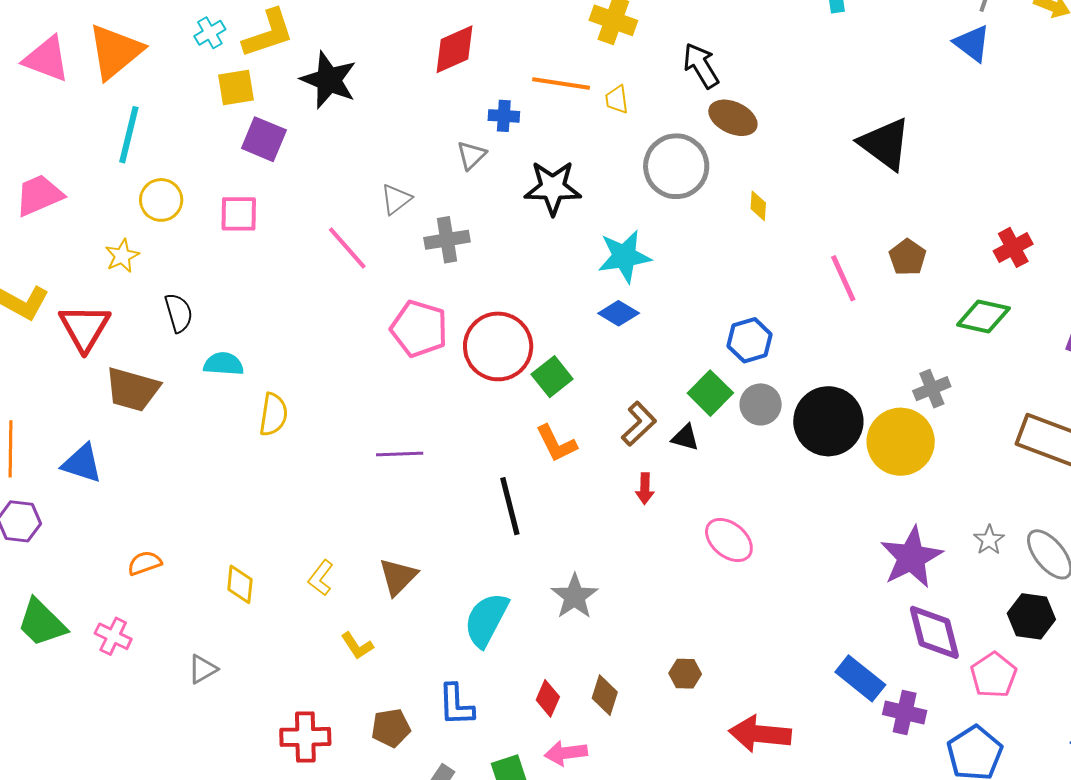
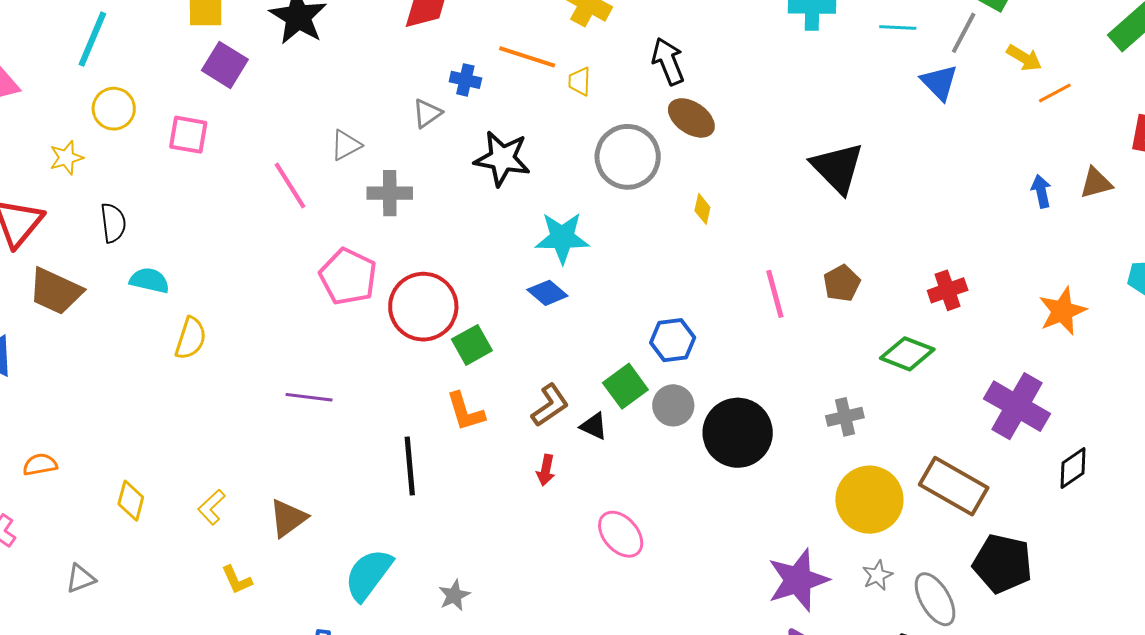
yellow circle: (901, 442) -> (869, 500), moved
gray star: (574, 596) -> (454, 595), moved, size x0.7

